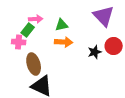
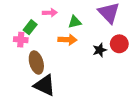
pink arrow: (36, 19) -> (50, 13), moved
green triangle: (62, 25) -> (75, 22), moved

